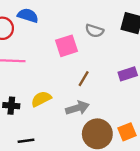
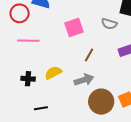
gray semicircle: (94, 31) -> (109, 24), moved

